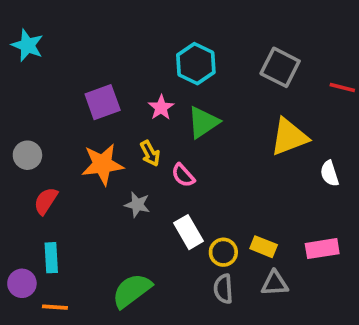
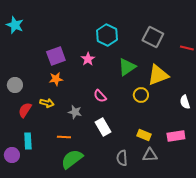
green triangle: (203, 122) -> (127, 67), moved
yellow arrow: (150, 153) -> (47, 103), moved, turned -48
orange star: (103, 164) -> (56, 79), moved, size x0.6
white semicircle: (329, 173) -> (185, 102), moved
yellow circle: (223, 252) -> (141, 95), moved
orange line: (55, 307) -> (64, 137), moved

